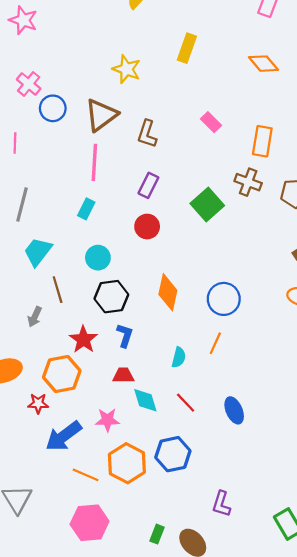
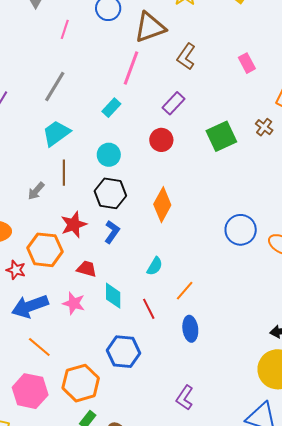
brown cross: (248, 182) -> (264, 127), size x0.7
blue circle: (224, 299) -> (241, 230), moved
orange line: (215, 343) -> (185, 291), moved
red trapezoid: (123, 375) -> (87, 269), moved
orange hexagon: (127, 463) -> (81, 383), moved
purple L-shape: (221, 504) -> (185, 398), moved

